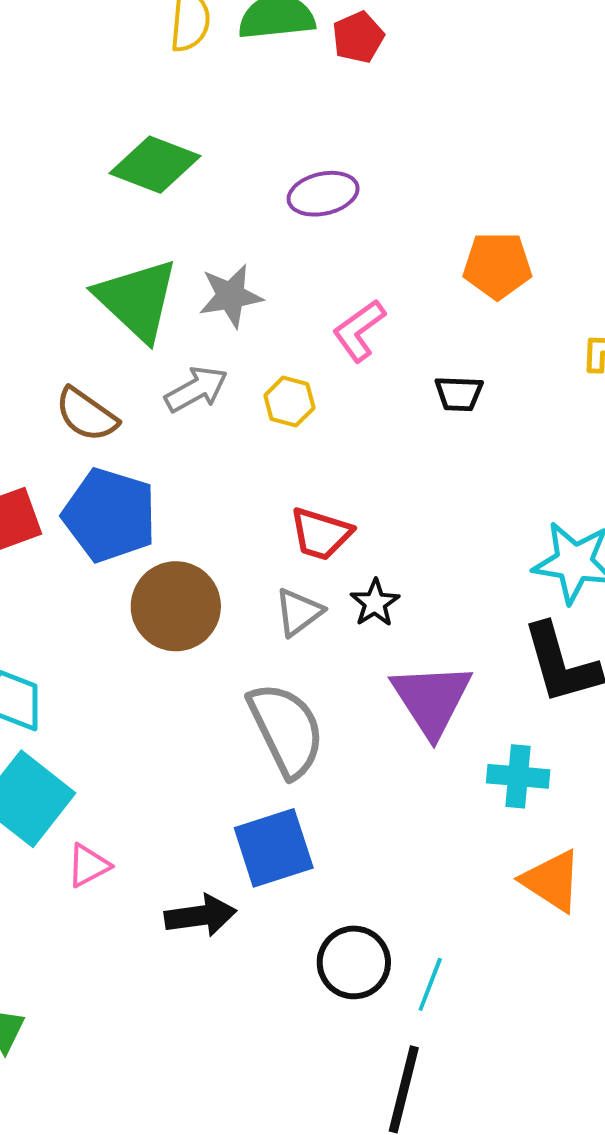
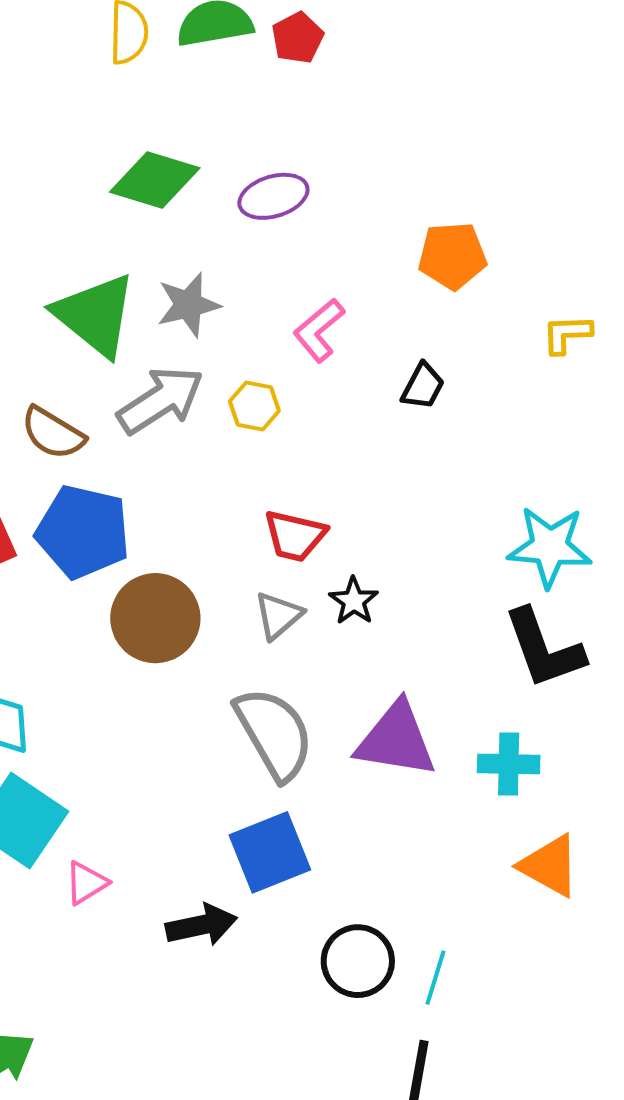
green diamond: (155, 165) -> (155, 180), moved
gray arrow: (196, 389) -> (161, 400), size x1.4
black trapezoid: (459, 394) -> (423, 386), turned -60
purple triangle: (432, 699) -> (396, 740), moved, turned -44

